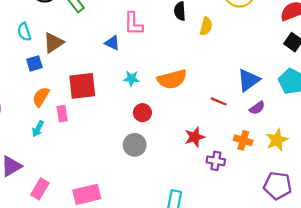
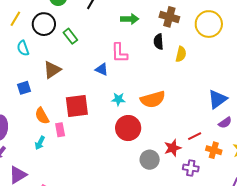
cyan semicircle: (24, 32) -> (23, 48), moved
blue square: (34, 63) -> (24, 88), moved
orange semicircle: (41, 97) -> (42, 116), turned -60
red line: (219, 101) -> (195, 136), moved, turned -48
red circle: (142, 113) -> (128, 128), size x1.6
gray circle: (135, 145) -> (150, 160), moved

